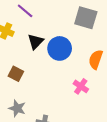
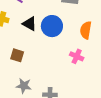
black triangle: (36, 42) -> (30, 24), turned -35

